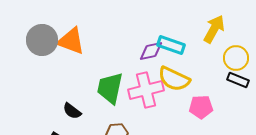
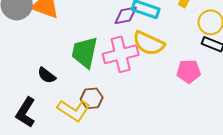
pink pentagon: (201, 107) -> (189, 71), moved

